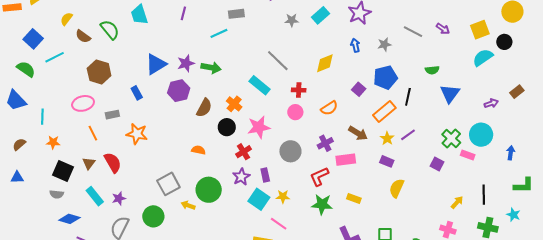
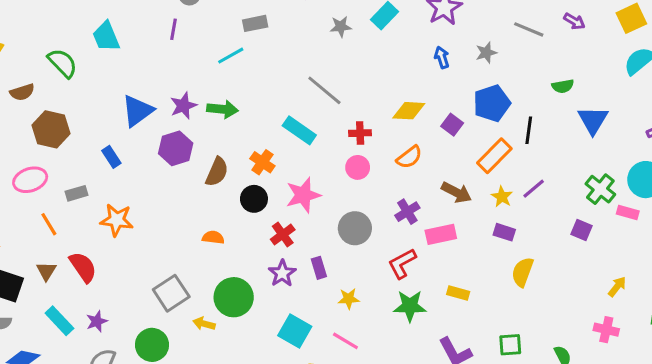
brown semicircle: (83, 36) -> (22, 92), moved, turned -49
yellow diamond: (325, 63) -> (409, 111), moved, turned 30
cyan square: (259, 199) -> (295, 331), moved

